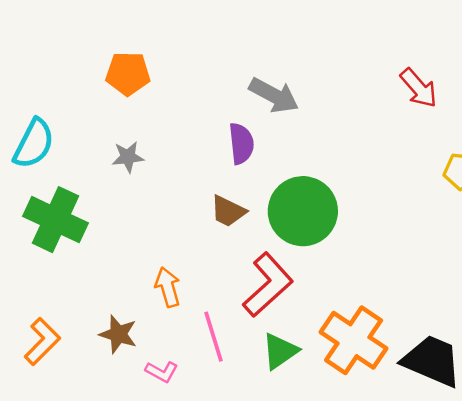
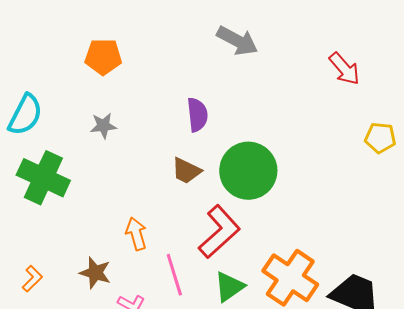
gray arrow: (274, 95) -> (237, 41), moved
orange L-shape: (42, 341) -> (32, 279), size x0.7

